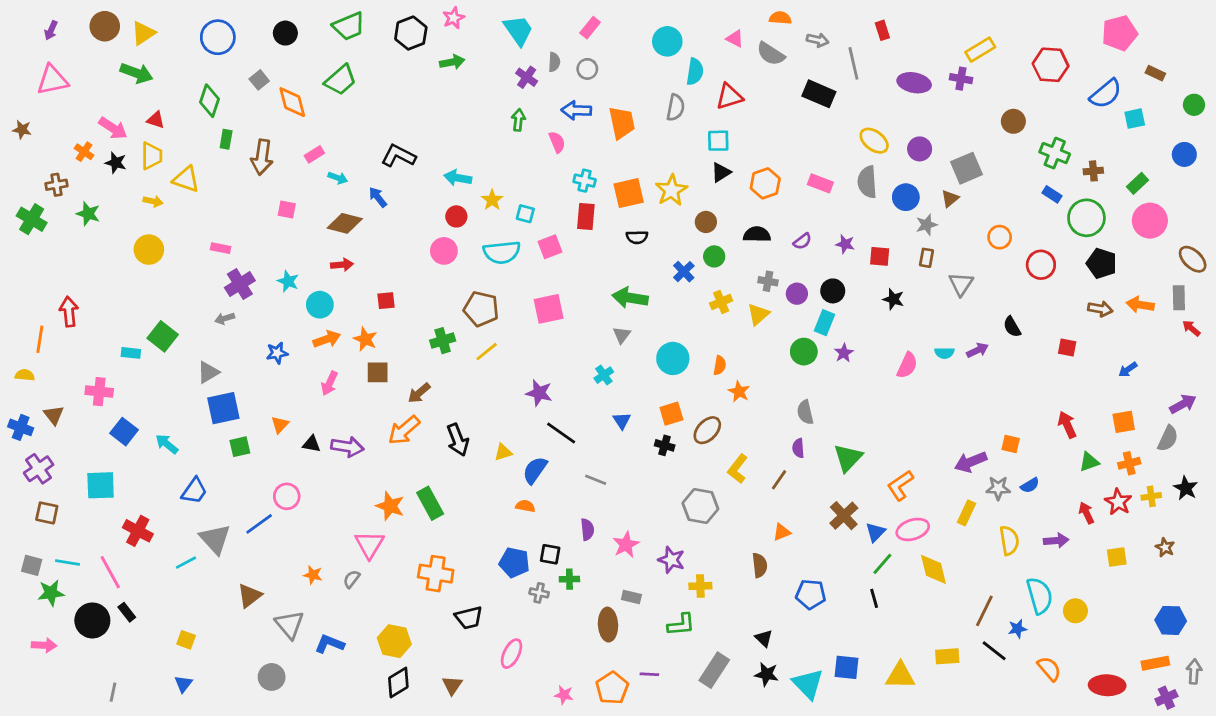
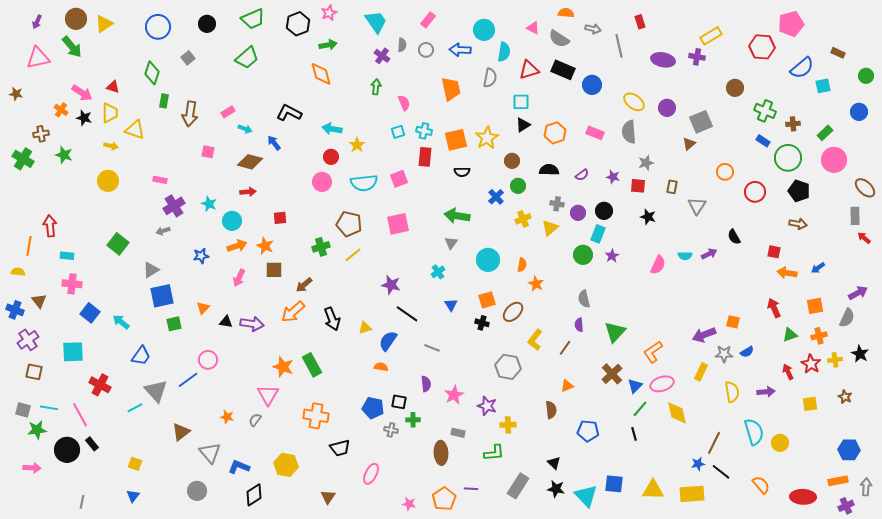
pink pentagon: (1120, 33) -> (791, 24), moved
green arrow: (136, 73) -> (72, 47), moved, turned 30
black rectangle: (819, 94) -> (563, 70), moved
orange diamond: (292, 102) -> (321, 74), moved
blue arrow: (576, 110) -> (460, 50), moved
blue circle: (906, 197) -> (592, 85), moved
cyan square: (525, 214) -> (398, 132), moved, turned -32
gray star: (927, 225) -> (646, 163), moved
orange arrow: (1140, 305) -> (787, 273), moved
cyan rectangle: (131, 353) -> (67, 256), moved
blue star: (1018, 629) -> (698, 464), moved
yellow rectangle: (947, 656) -> (692, 494), moved, size x1.4
black diamond: (398, 683) -> (254, 495), moved

